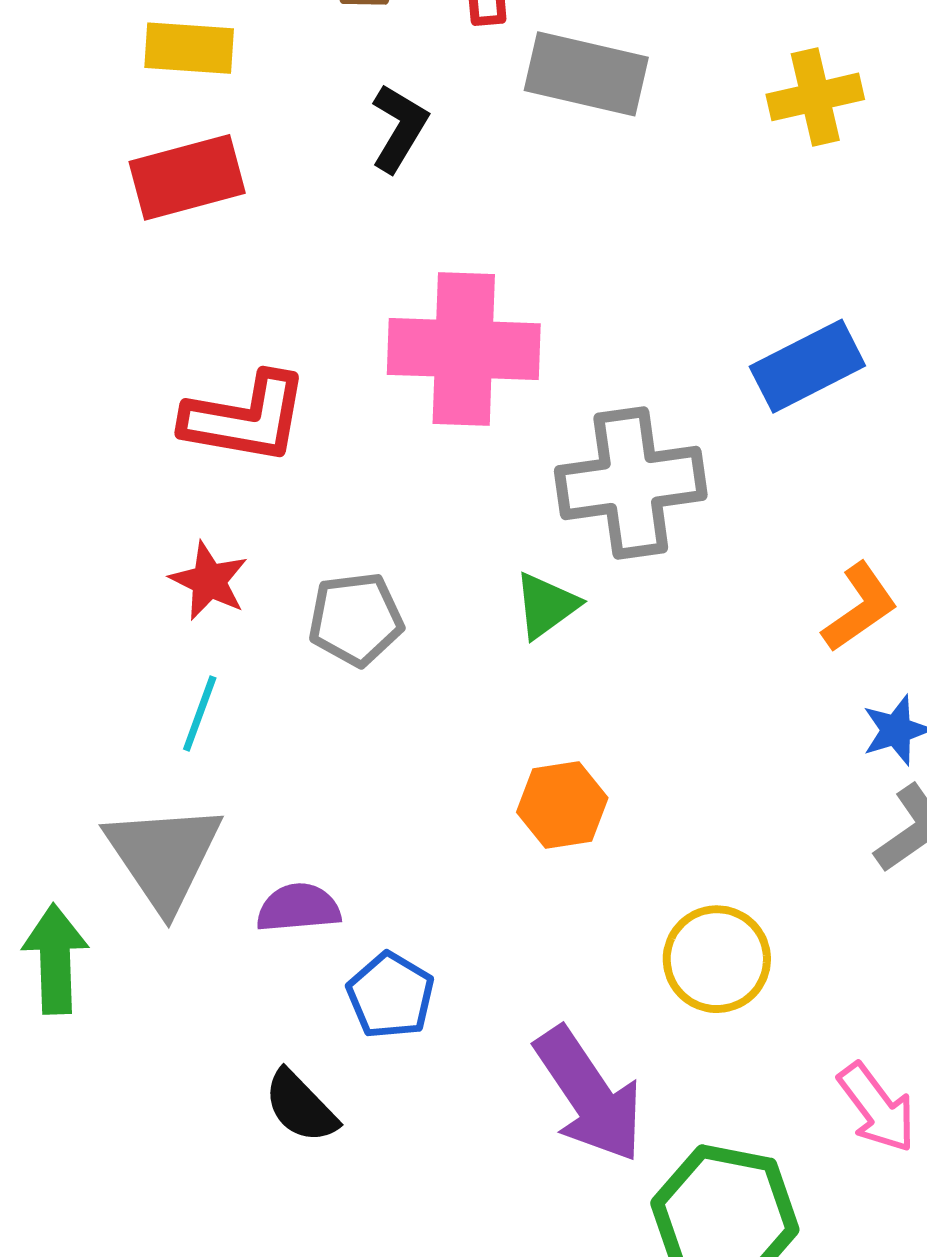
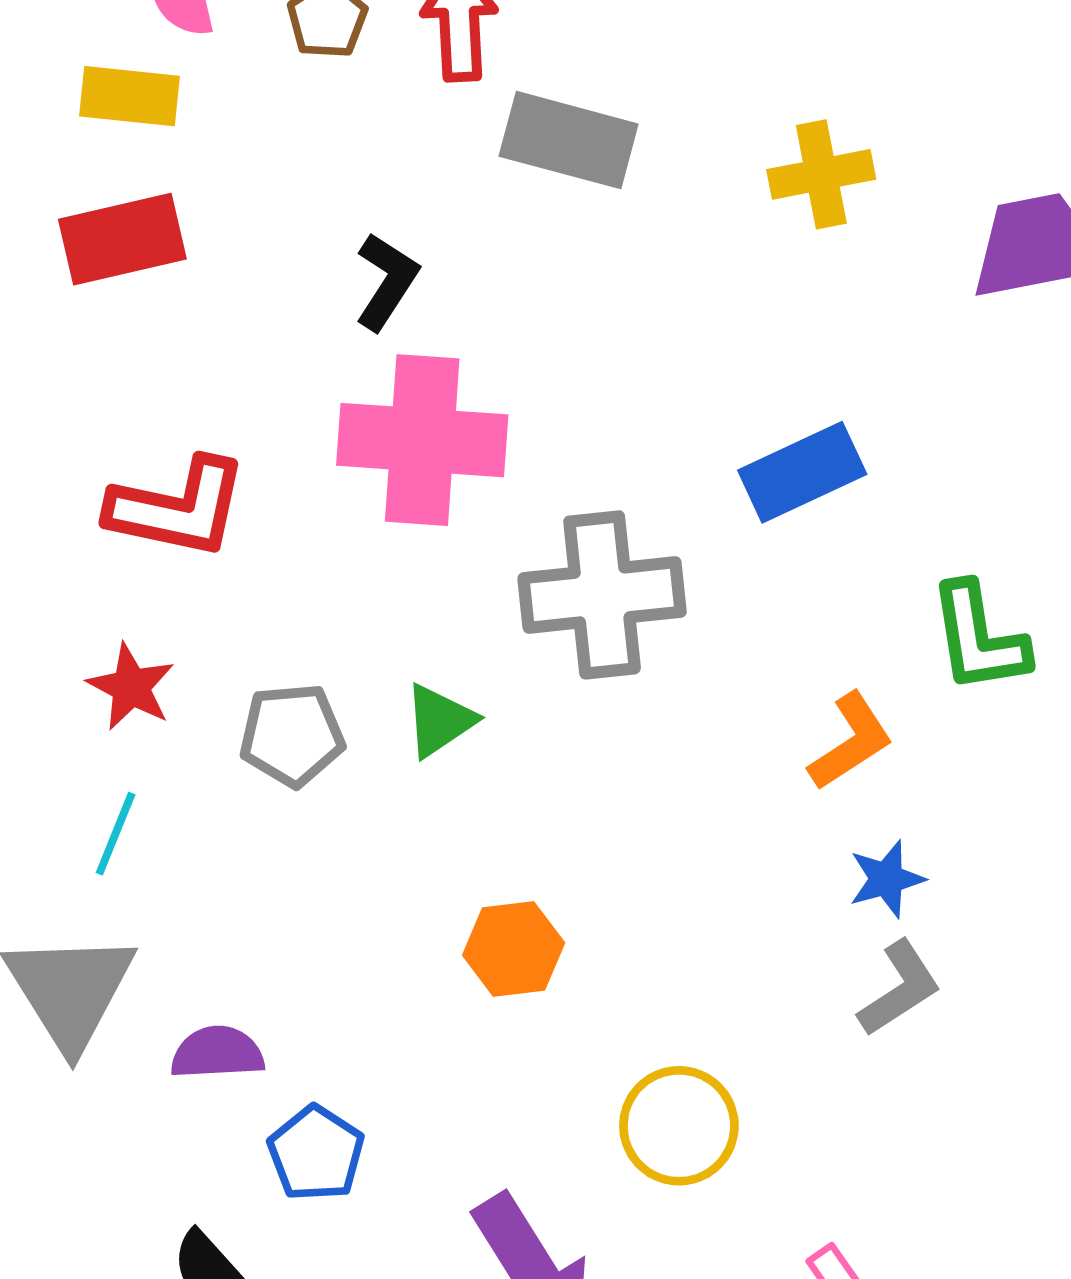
black L-shape: (399, 128) -> (386, 281), moved
green triangle: (546, 605) -> (440, 721), moved

